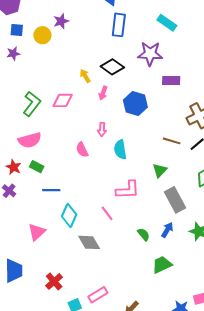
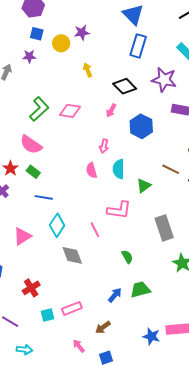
yellow arrow: (85, 76) -> (88, 70), moved
pink semicircle: (30, 140) -> (31, 145), turned 40
pink semicircle: (82, 150) -> (91, 170), moved
green triangle: (160, 170) -> (144, 186), moved
blue arrow: (167, 230) -> (115, 295), moved

